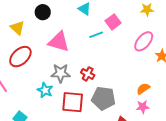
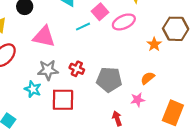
pink ellipse: (144, 41) -> (124, 22), moved, turned 30
orange semicircle: (143, 89) -> (148, 78), moved
gray pentagon: (103, 98) -> (109, 80), moved

